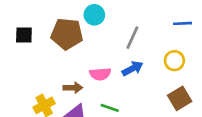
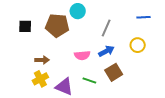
brown arrow: (73, 88) -> (42, 60), moved
brown square: (180, 98) -> (114, 72), moved

